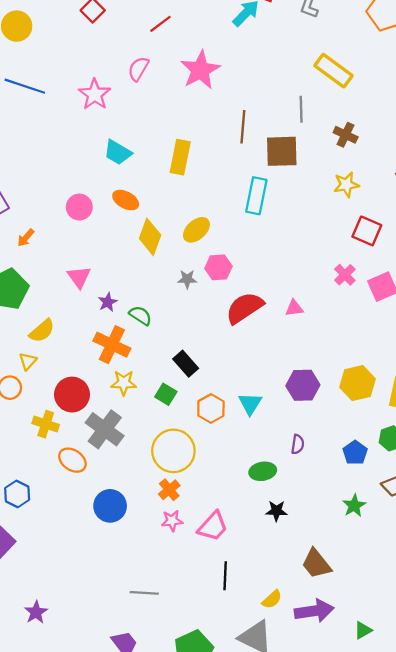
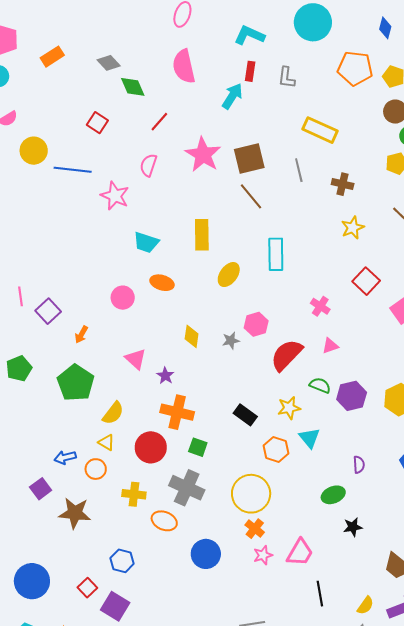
blue line: (25, 86) -> (73, 170), moved
brown line: (243, 127) -> (251, 196), turned -32
brown square: (282, 151) -> (249, 158), moved
yellow ellipse: (196, 230) -> (229, 275), moved
red square: (367, 231) -> (366, 281), moved, turned 32
yellow diamond: (150, 237) -> (192, 336), moved, size x0.7
pink cross: (345, 275) -> (320, 306), moved
green semicircle: (140, 315) -> (320, 385), moved
yellow triangle: (28, 361) -> (106, 442), turned -30
yellow star: (124, 383) -> (289, 408), moved
purple hexagon: (303, 385) -> (352, 396), moved
green square: (166, 394) -> (198, 447), moved
red circle: (72, 395) -> (151, 447), moved

